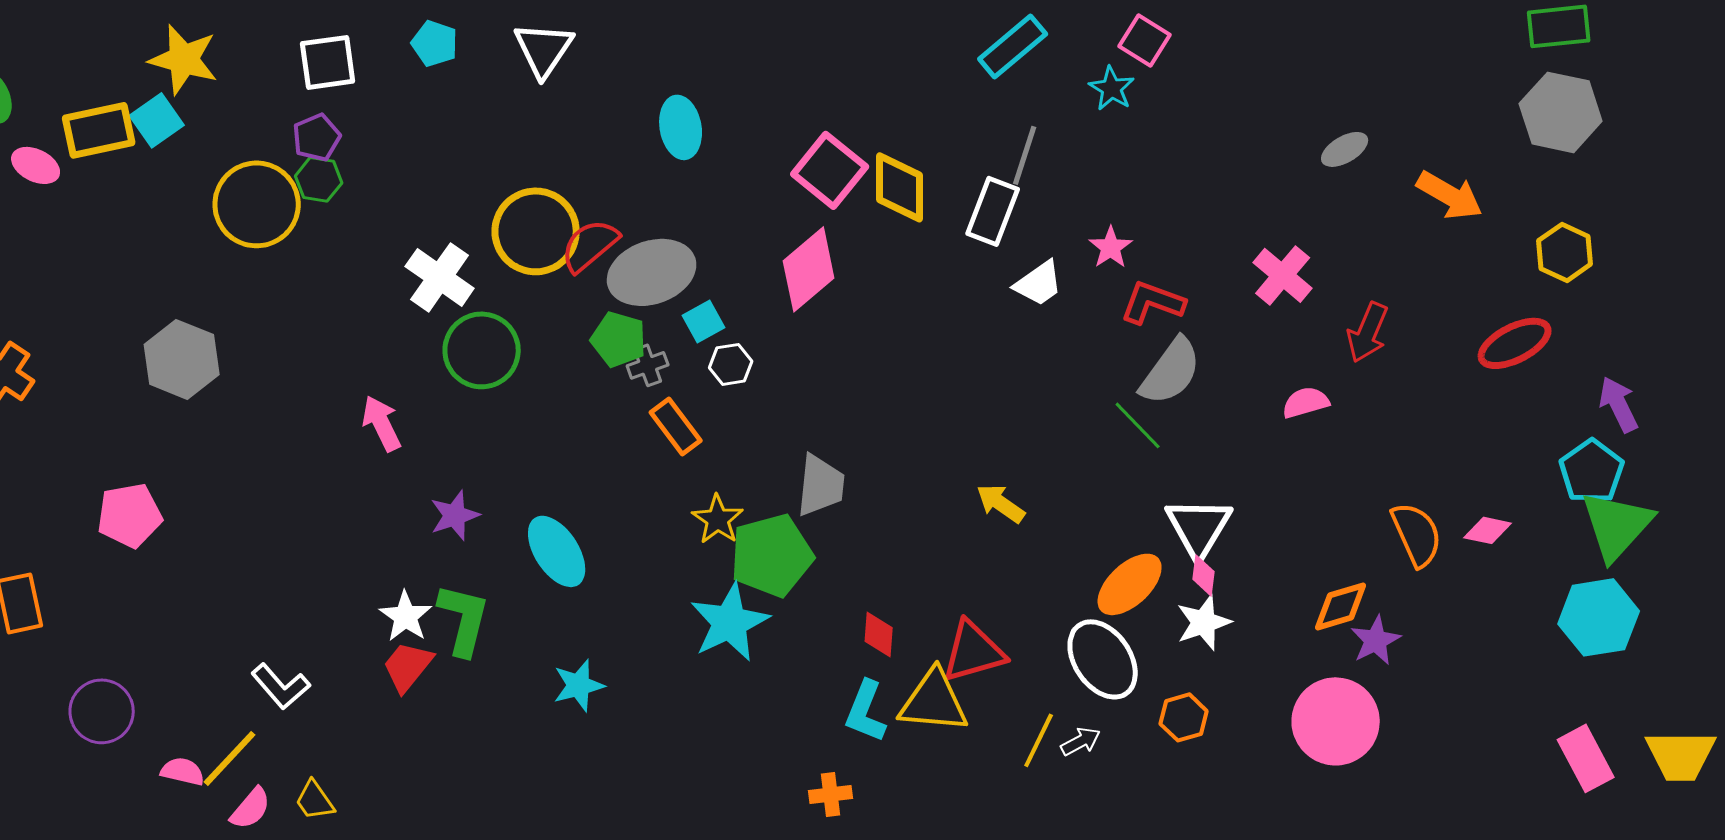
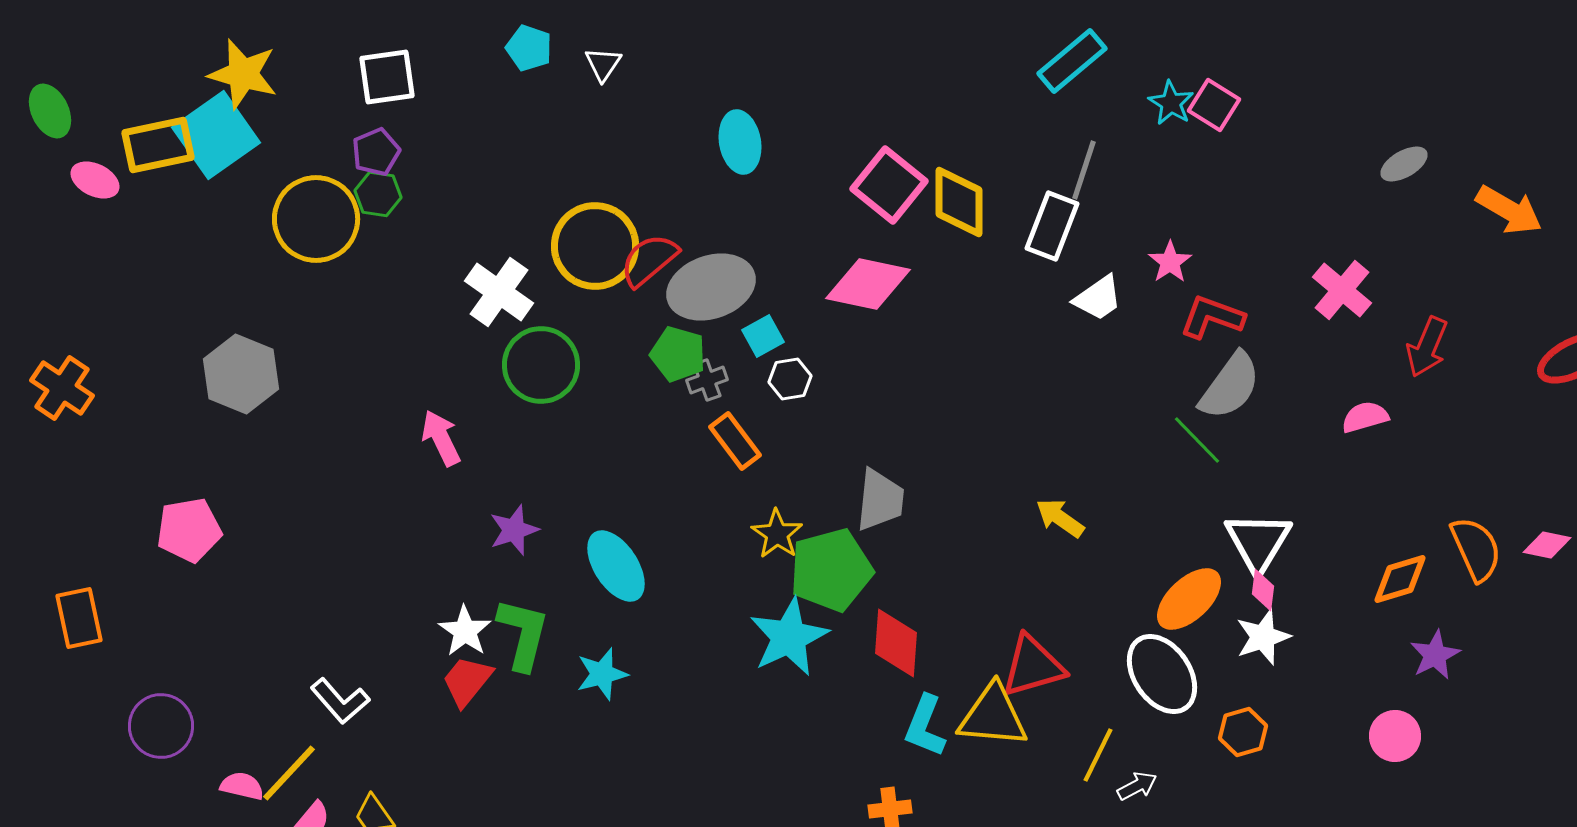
pink square: (1145, 40) -> (1214, 105), moved
cyan pentagon: (435, 43) -> (529, 48), moved
white triangle: (544, 49) -> (603, 64), size x0.6
cyan square: (157, 120) -> (216, 135), size x1.6
pink diamond: (809, 269) -> (868, 284), turned 52
orange diamond: (1341, 606) -> (1400, 579), moved
red diamond: (879, 634) -> (896, 643), moved, size x1.5
cyan star: (579, 685) -> (602, 674), moved
pink circle: (1336, 721) -> (1395, 736), size x0.6
white arrow: (1081, 741) -> (1137, 786), moved

